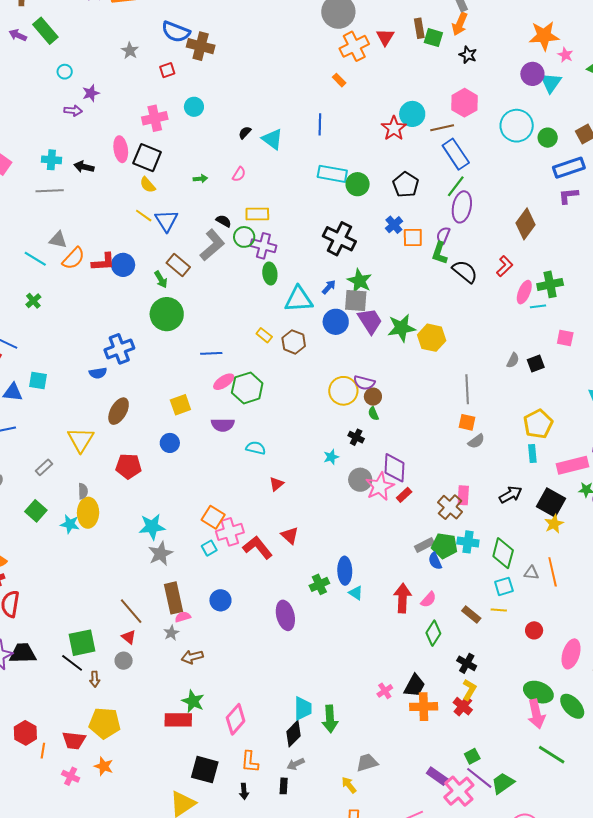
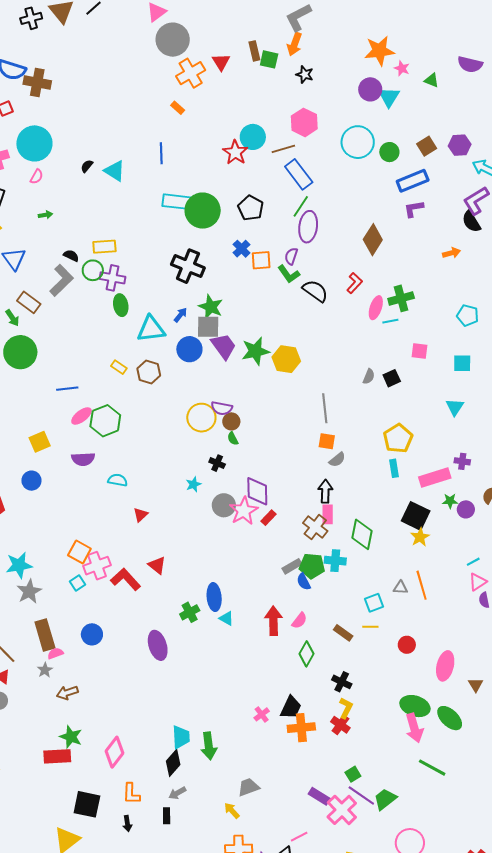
cyan circle: (194, 107) -> (34, 143), size x1.8
pink semicircle: (239, 174) -> (37, 177), moved
green circle: (358, 184) -> (203, 211), size x1.5
green L-shape: (440, 253) -> (289, 274), turned -50
black arrow: (510, 495) -> (325, 491), moved, turned -55
green diamond: (503, 553) -> (362, 534), moved

